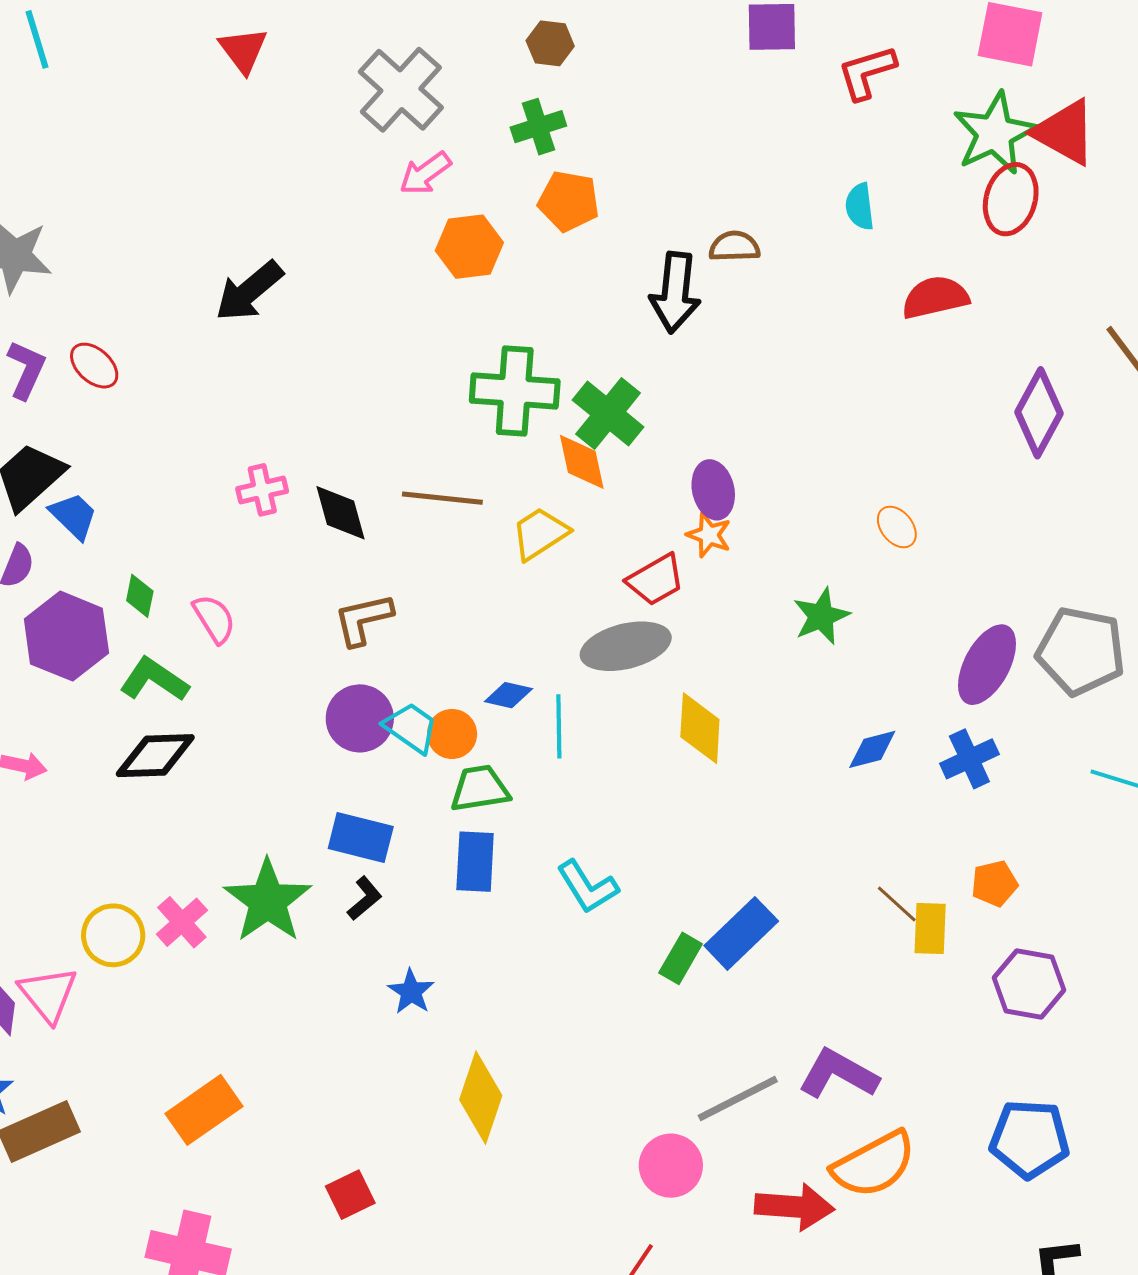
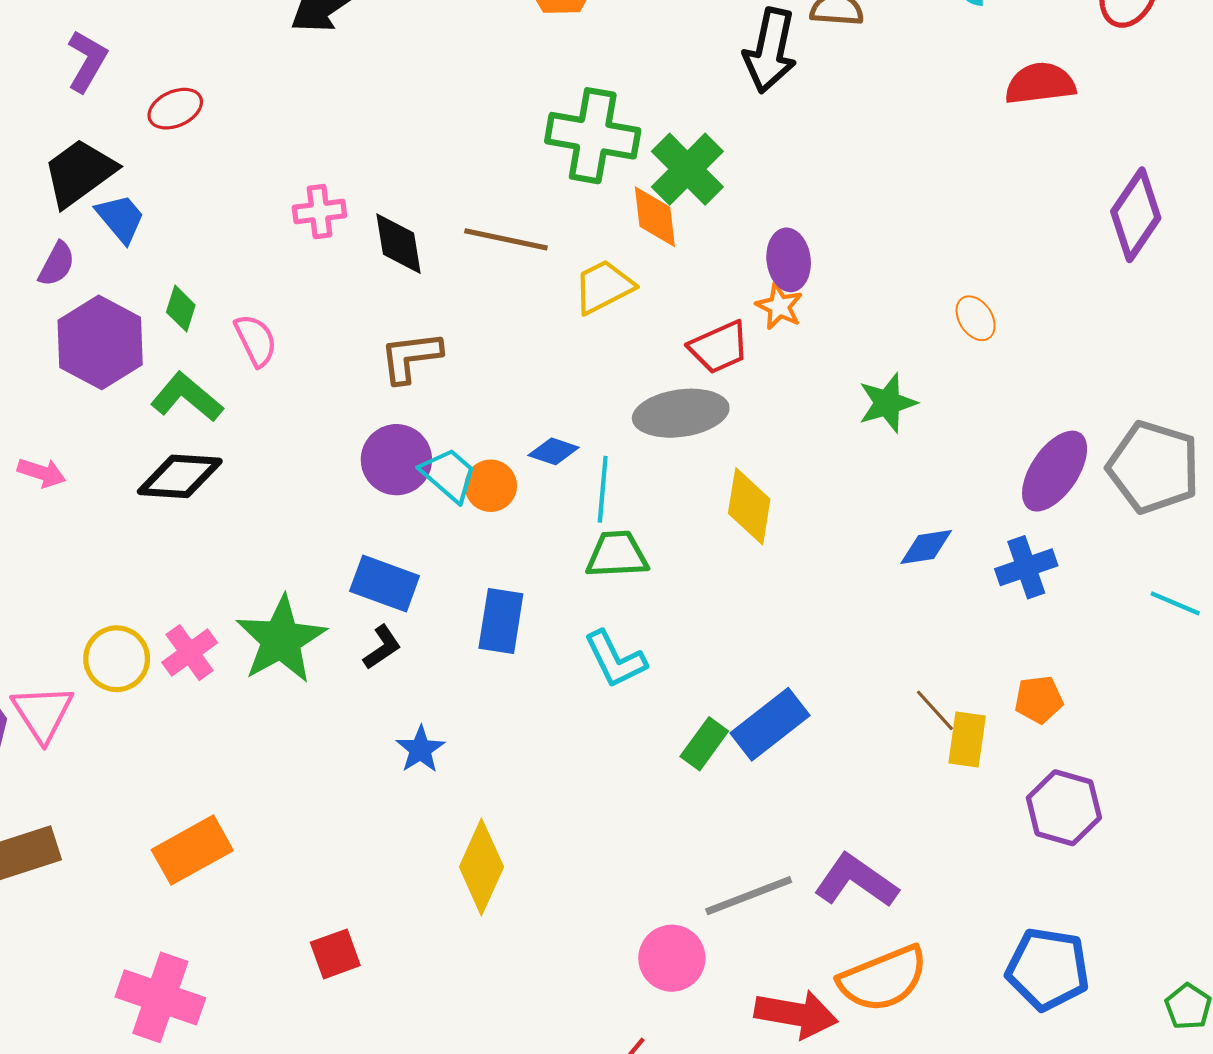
red ellipse: (94, 366) -> (175, 109), moved, turned -72
green trapezoid: (480, 789) -> (617, 555), moved

